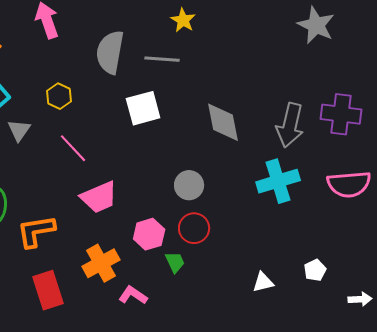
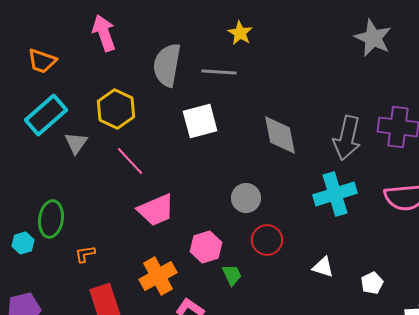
yellow hexagon: (59, 96) -> (116, 109), size x1.5
red circle: (194, 228) -> (267, 240), moved
orange L-shape: (36, 231) -> (85, 254), moved, size x0.5
white triangle: (263, 282) -> (323, 267), moved, turned 30

